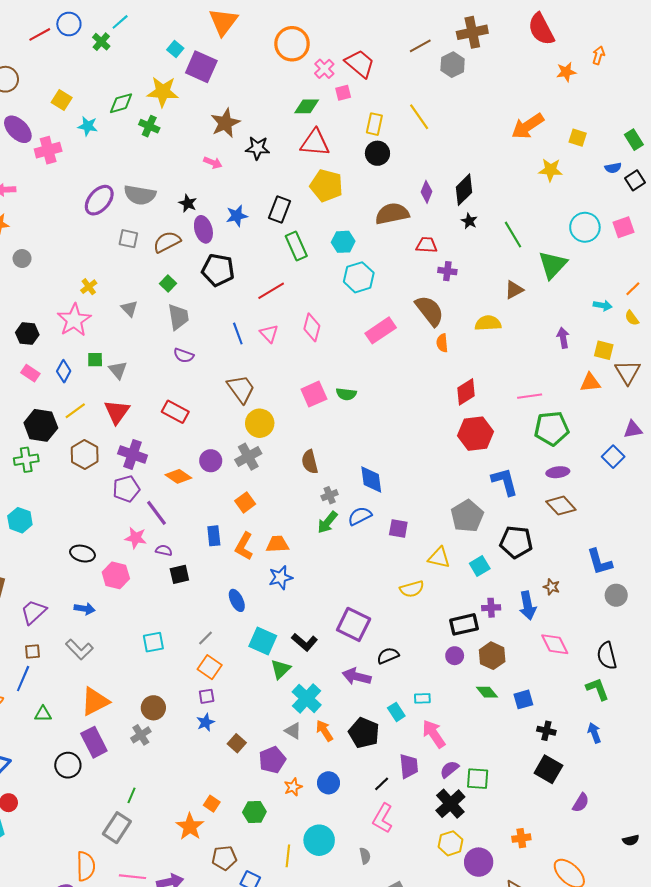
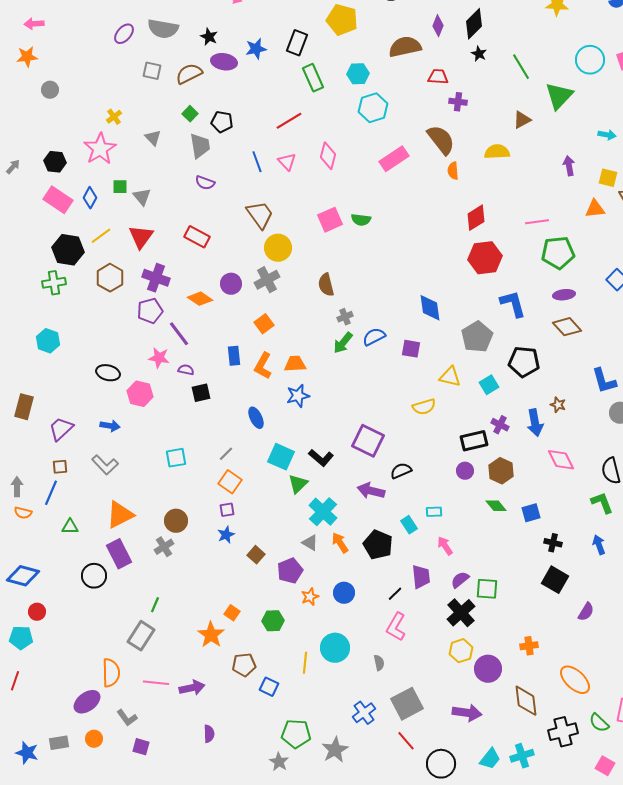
purple ellipse: (99, 200) -> (124, 34), size x0.7
purple ellipse: (203, 229) -> (224, 62), turned -65
black pentagon: (218, 270) -> (222, 122), moved, size x0.7
pink rectangle: (30, 373) -> (58, 200), size x1.6
blue diamond: (371, 480) -> (430, 308), moved
purple cross: (491, 608) -> (500, 425), turned 30
pink arrow: (434, 734) -> (445, 546), size x0.7

